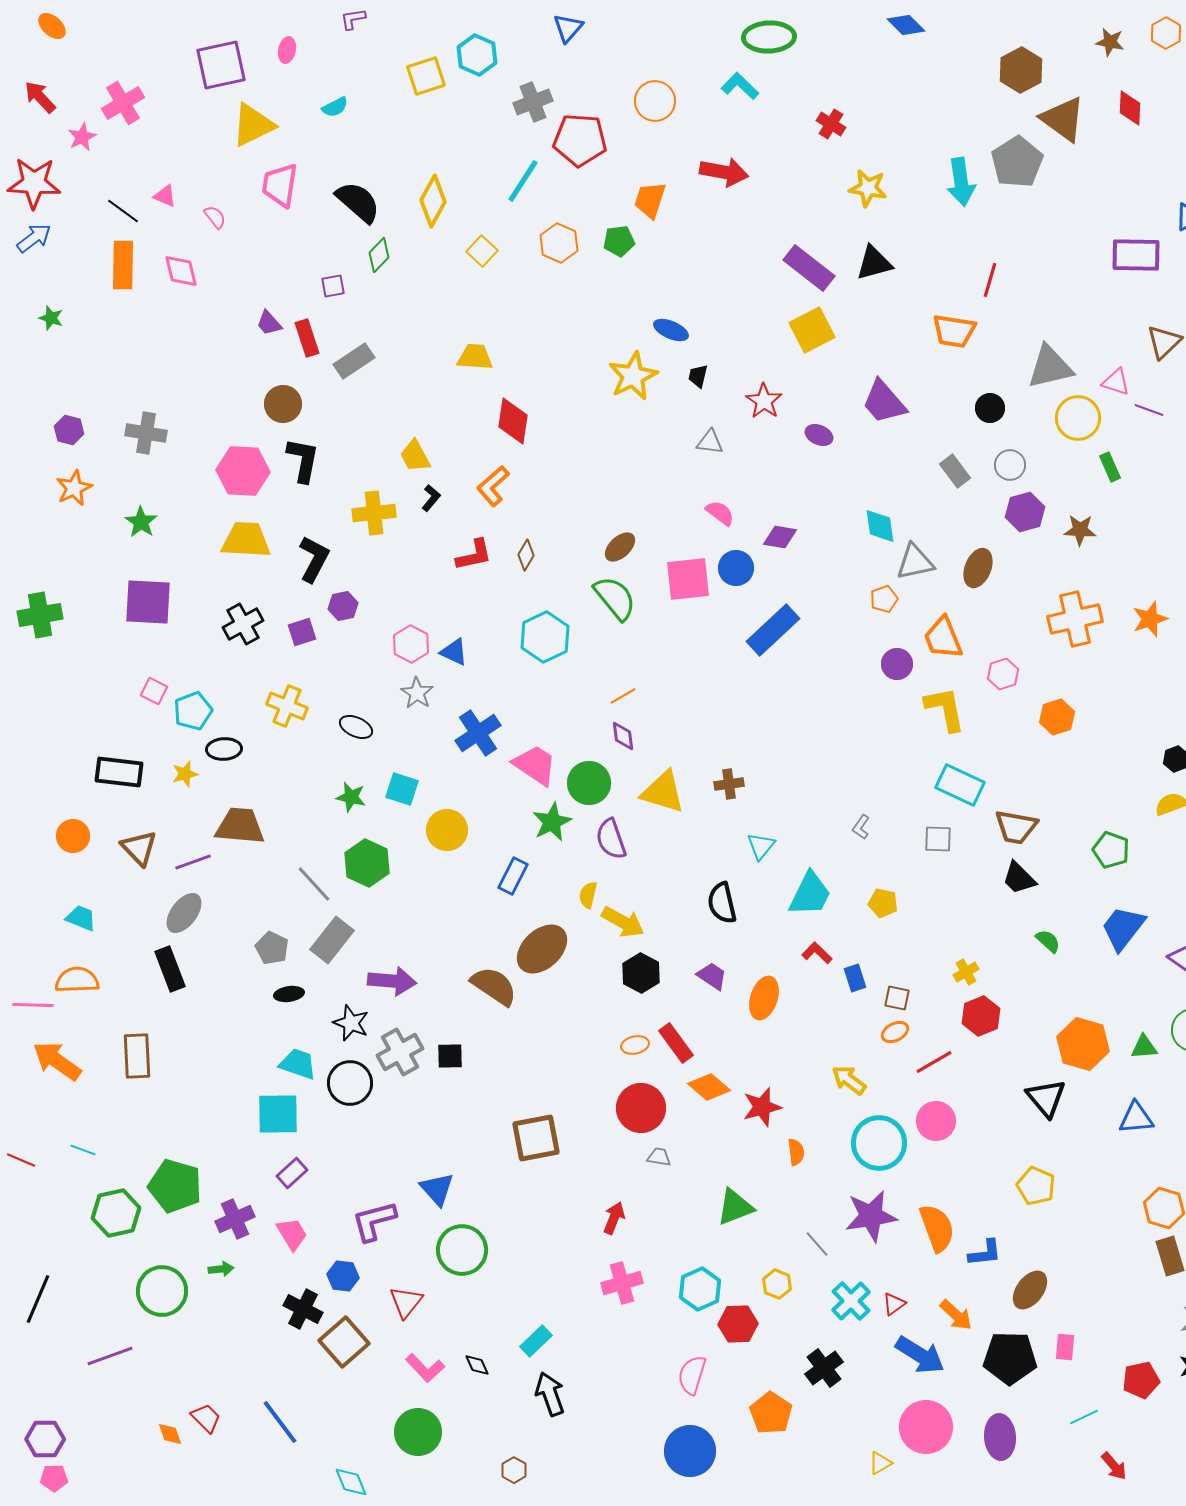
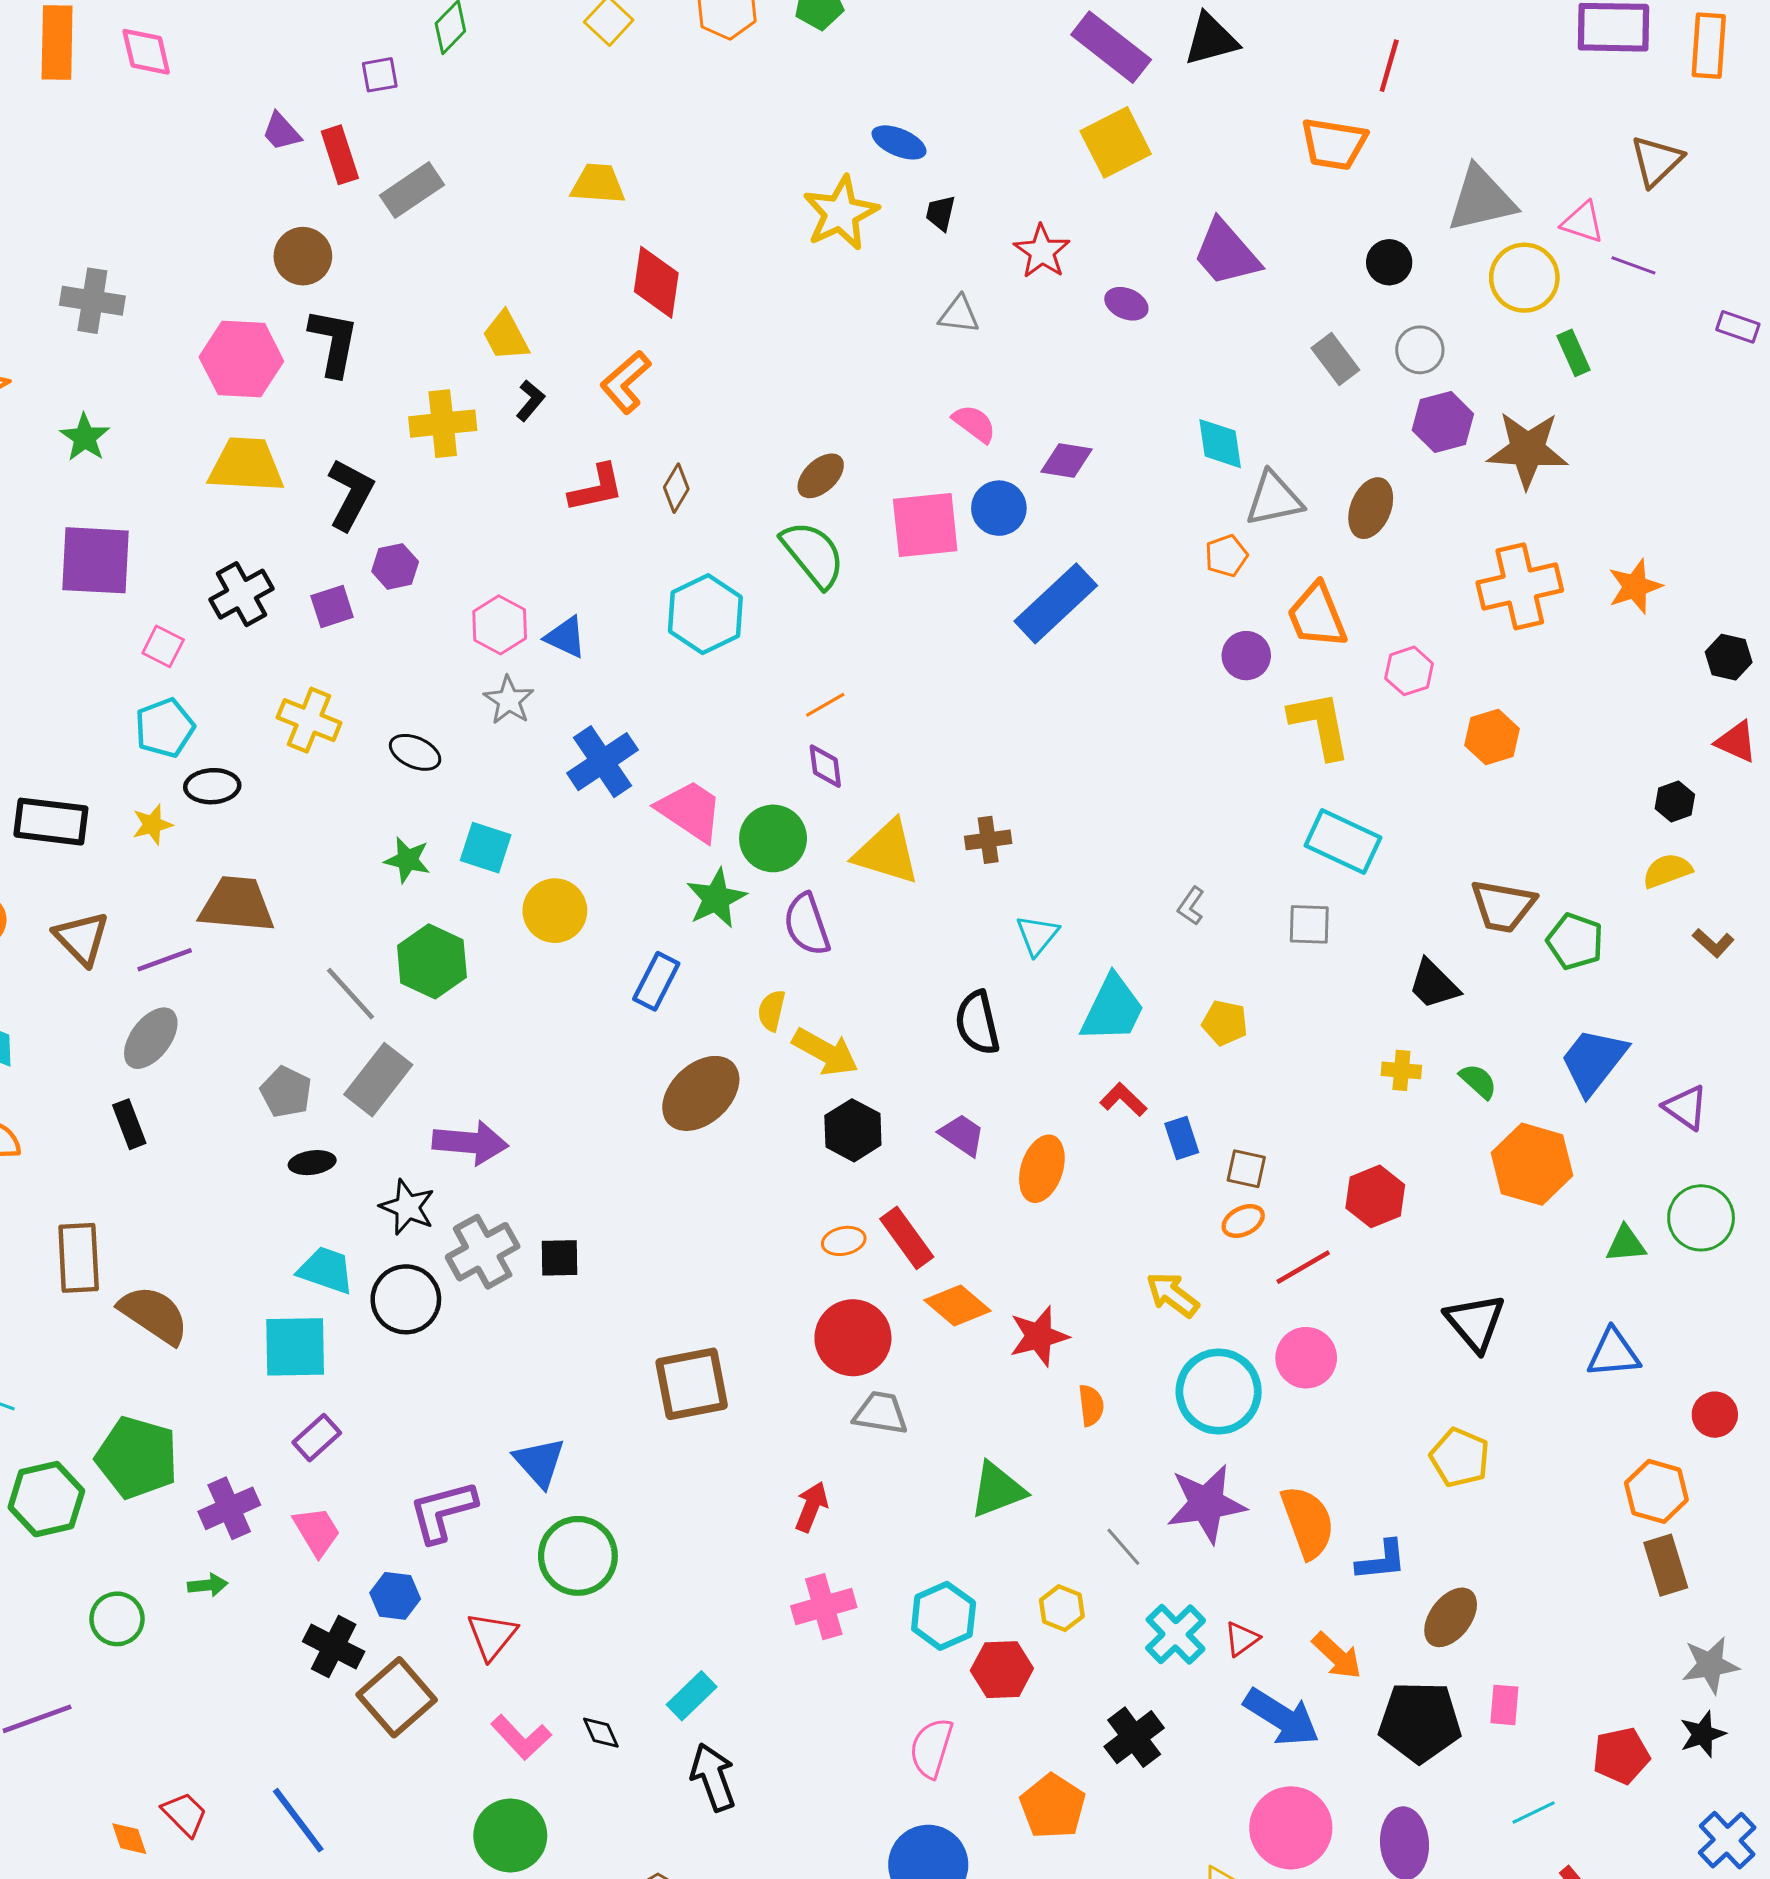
brown star: (1080, 530) -> (1527, 450), size x1.6
pink square: (154, 691) -> (163, 646), moved
brown trapezoid: (1016, 827) -> (1503, 906), moved
black rectangle: (170, 969) -> (129, 1124), size x0.7
yellow cross: (966, 972) -> (1401, 1070), moved, turned 35
brown semicircle: (494, 986) -> (154, 1315), moved
orange hexagon: (1083, 1044) -> (1532, 1164), moved
gray trapezoid: (659, 1157) -> (881, 1413), size x1.5
green circle: (162, 1291) -> (117, 1619), size x0.7

